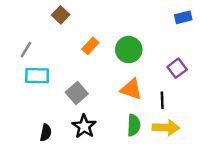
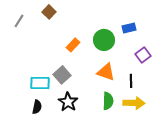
blue rectangle: (183, 17) -> (129, 28), moved
orange rectangle: (90, 46) -> (73, 45), moved
gray line: (26, 50) -> (19, 21), moved
cyan rectangle: (37, 76) -> (40, 83), moved

